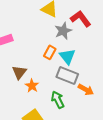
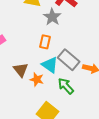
cyan triangle: (67, 56) -> (50, 65), moved
gray rectangle: (67, 76) -> (69, 60), turned 35

